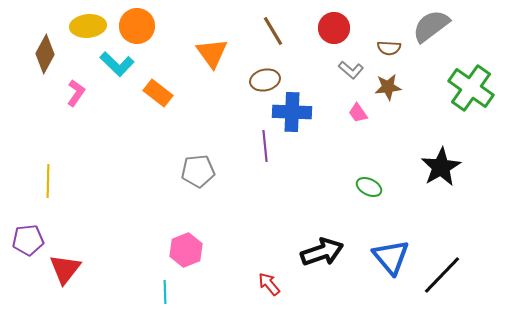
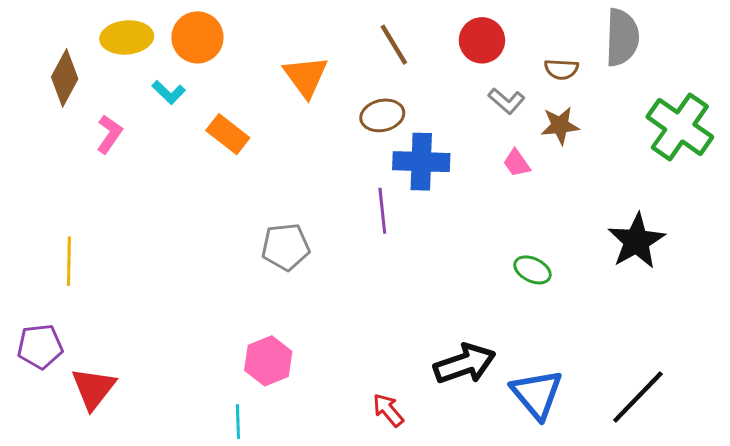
gray semicircle: (431, 26) -> (622, 37), turned 129
cyan L-shape: (117, 64) -> (169, 92), size x0.7
blue triangle: (391, 257) -> (537, 394), moved

